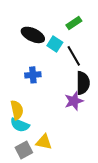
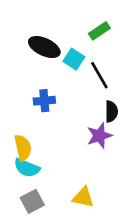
black semicircle: (83, 83) -> (111, 111), size x0.7
yellow triangle: (44, 142) -> (83, 197), moved

